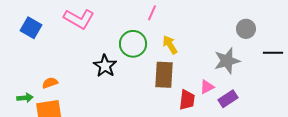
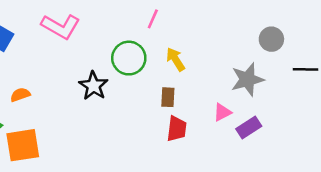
brown rectangle: (164, 75) -> (168, 97), size x0.6
orange semicircle: (50, 83) -> (20, 95), moved
red trapezoid: (187, 100) -> (177, 129), moved

